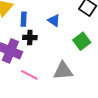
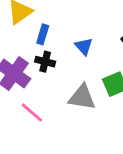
gray triangle: (63, 71) -> (82, 97), moved

